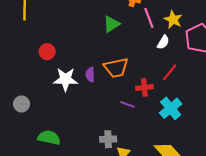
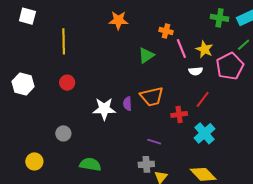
white semicircle: (163, 42) -> (196, 71), turned 56
red circle: (47, 52) -> (67, 83), moved
purple line: (127, 104) -> (154, 142), moved

